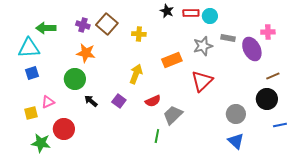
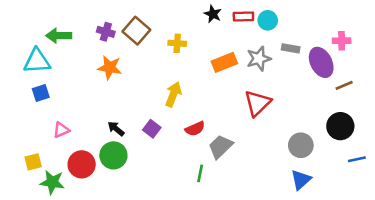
orange rectangle: (172, 60) -> (224, 62), moved
brown line: (273, 76) -> (344, 85), moved
green circle: (75, 79) -> (113, 155), moved
yellow square: (31, 113) -> (33, 162), moved
blue triangle: (236, 141) -> (301, 180), turned 36

